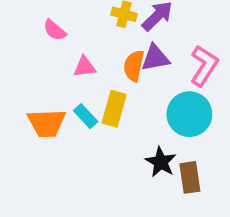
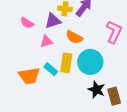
purple triangle: (155, 58) -> (53, 21), moved
orange semicircle: (134, 66) -> (74, 37), turned -66
cyan circle: (189, 114) -> (90, 62), moved

